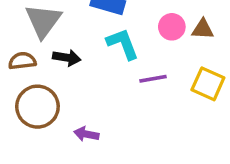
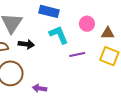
brown triangle: (203, 29) -> (108, 33), moved

